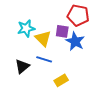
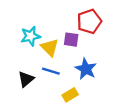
red pentagon: (78, 15) -> (89, 21), turned -30
blue star: (75, 41) -> (86, 69), moved

